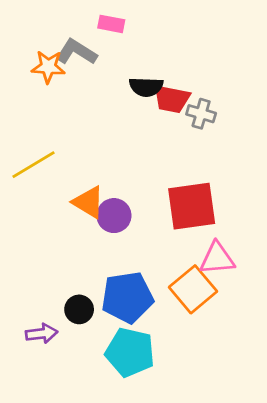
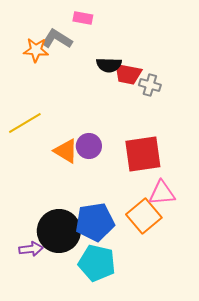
purple circle: (114, 216) -> (89, 146), moved
black circle: (79, 309) -> (59, 231), size x2.0

